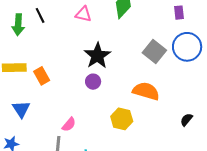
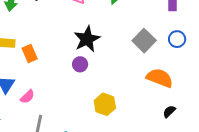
blue circle: (187, 47) -> (177, 39), size x0.6
orange semicircle: (146, 91) -> (160, 78), moved
pink semicircle: (69, 124) -> (27, 97), moved

